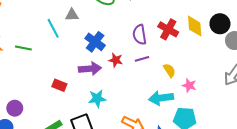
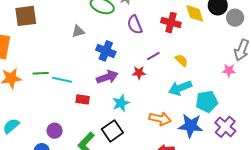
cyan line: (53, 28) -> (62, 80), moved, turned -36
purple semicircle: (140, 35) -> (135, 25), moved
red star: (116, 60) -> (139, 73), moved
pink star: (189, 85) -> (229, 70), moved
purple circle: (15, 108) -> (55, 131), moved

